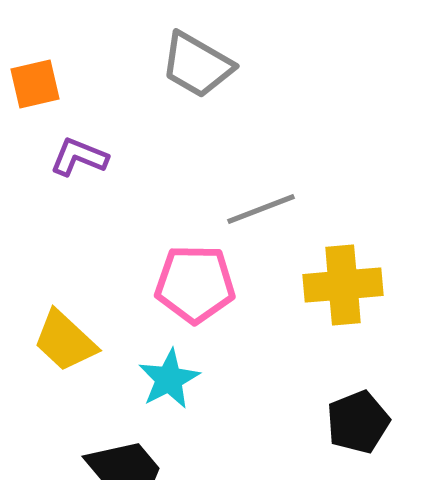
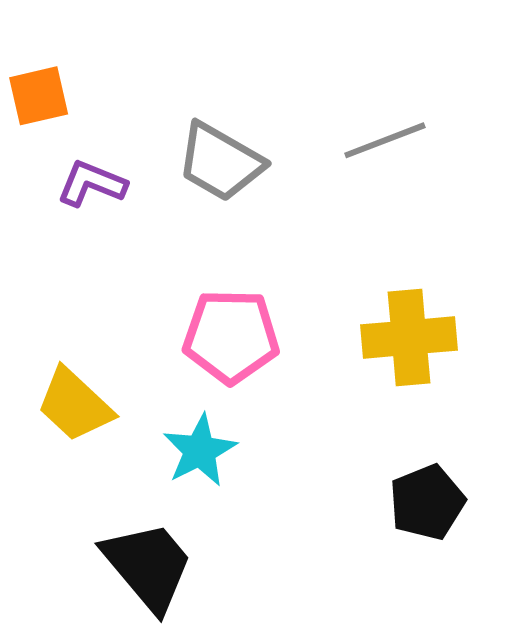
gray trapezoid: (197, 65) -> (220, 162), moved
gray line: (261, 209) -> (385, 140), moved

